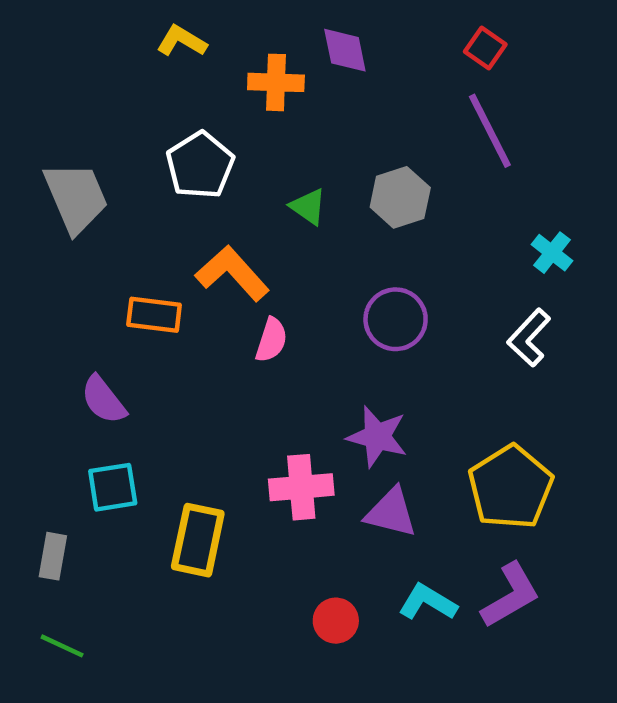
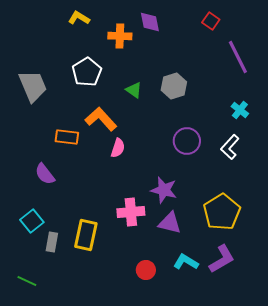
purple line: (490, 131) -> (238, 57), moved
purple circle: (396, 319) -> (187, 141), moved
cyan square: (113, 487) -> (32, 221), moved, turned -30
gray rectangle: (53, 556) -> (52, 242), moved

